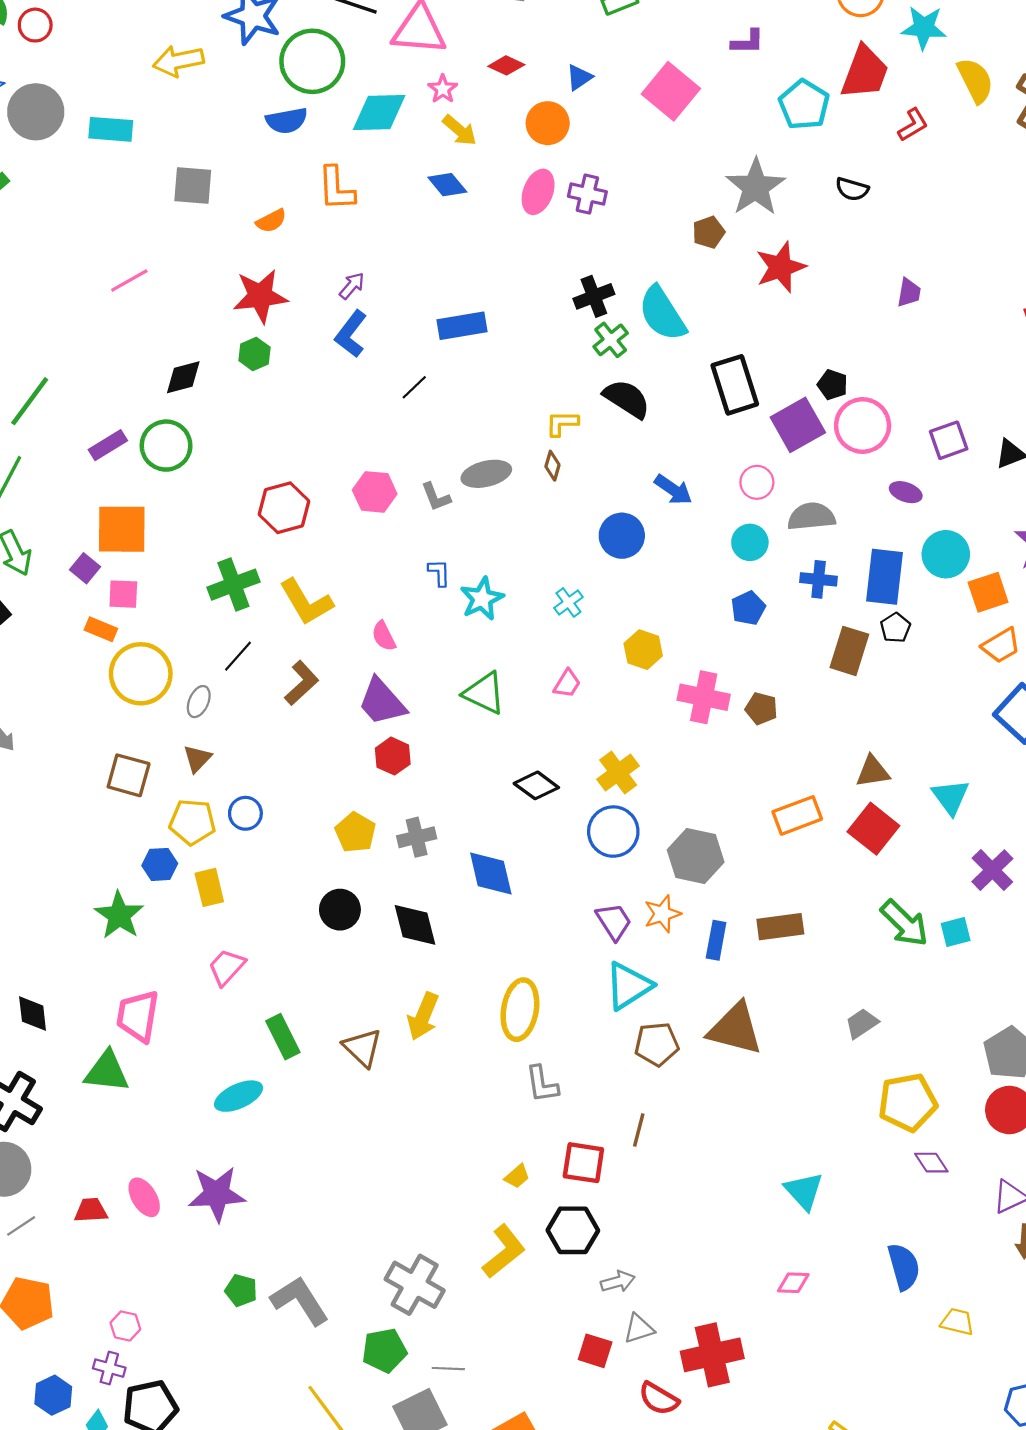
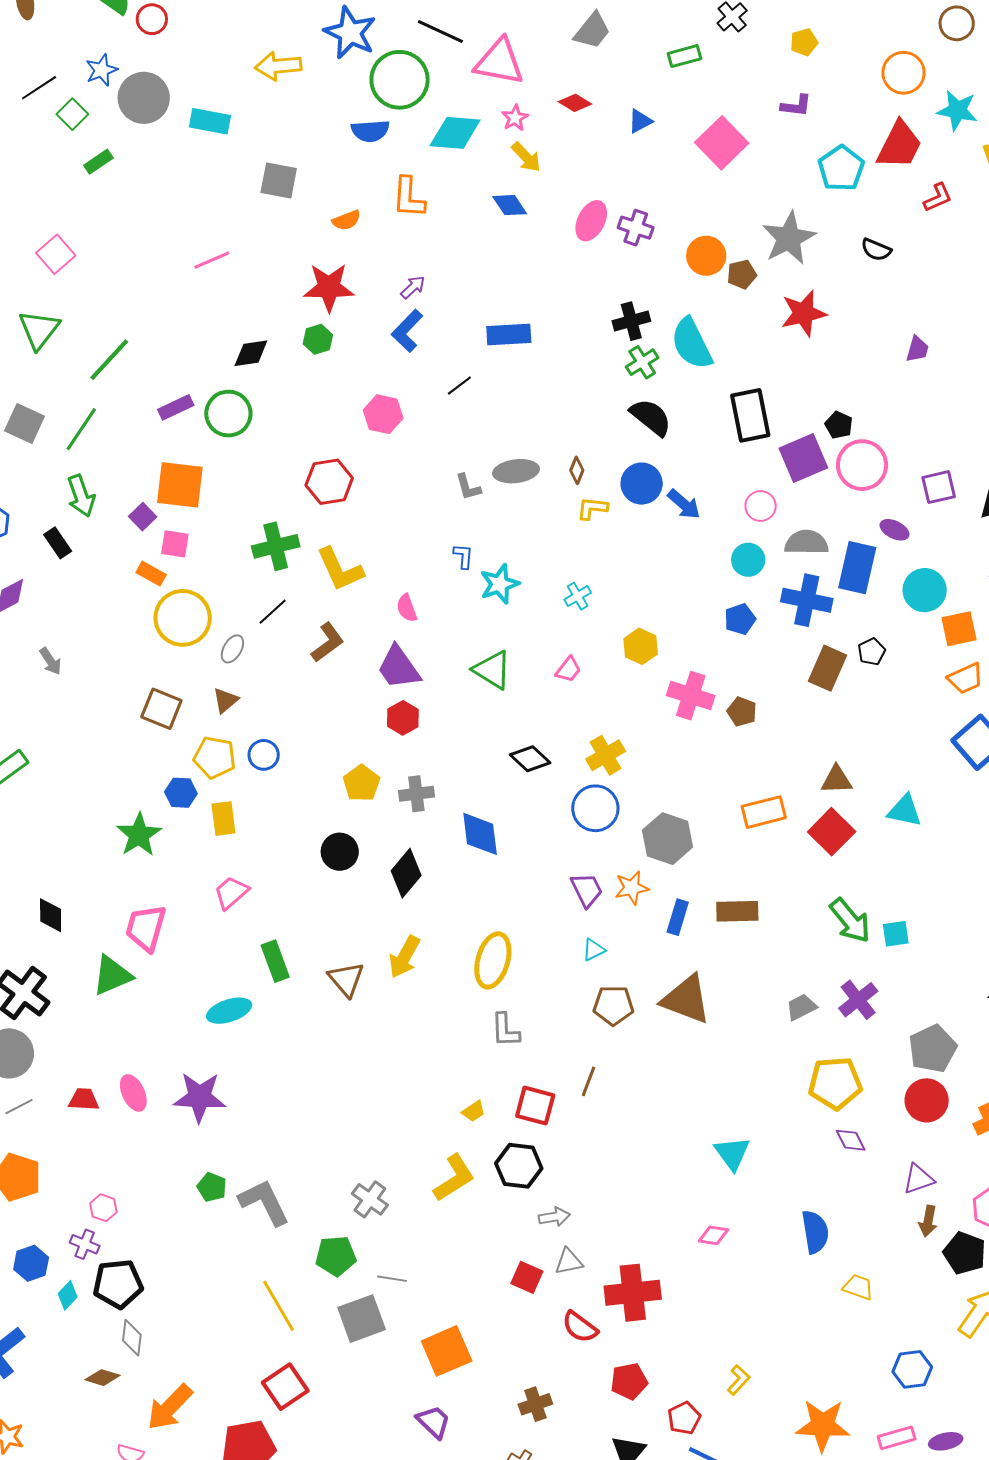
orange circle: (548, 123) -> (706, 256), moved
yellow L-shape: (562, 423) -> (592, 508), moved
pink hexagon: (375, 492) -> (383, 414), moved
blue circle: (622, 536) -> (642, 484), moved
blue rectangle: (884, 577) -> (857, 568), moved
blue cross: (819, 579) -> (807, 600), size x1.5
cyan triangle: (951, 797) -> (905, 811), turned -48
purple cross: (992, 870) -> (858, 1000), moved
black diamond: (415, 925) -> (406, 873), turned 48
cyan triangle: (628, 986) -> (594, 950), size x0.5
green triangle: (107, 1072) -> (112, 975), turned -36
gray cross: (415, 1285) -> (370, 1199), size x0.7

